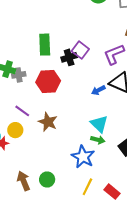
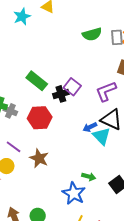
green rectangle: (45, 45) -> (37, 81), turned -50
gray cross: (19, 75) -> (10, 111), turned 32
cyan triangle: (99, 124) -> (102, 136), moved

